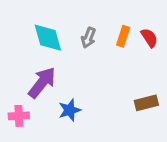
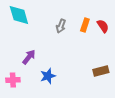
cyan diamond: (48, 38) -> (19, 15), moved
purple arrow: (42, 83) -> (29, 57), size x0.7

